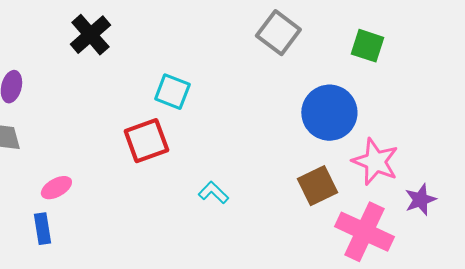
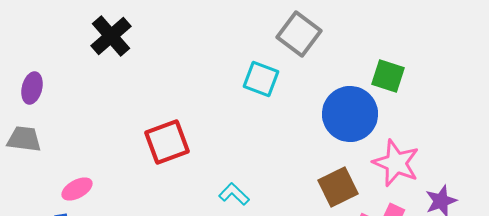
green square: (367, 46) -> (388, 76), moved
cyan square: (172, 92) -> (261, 79), moved

